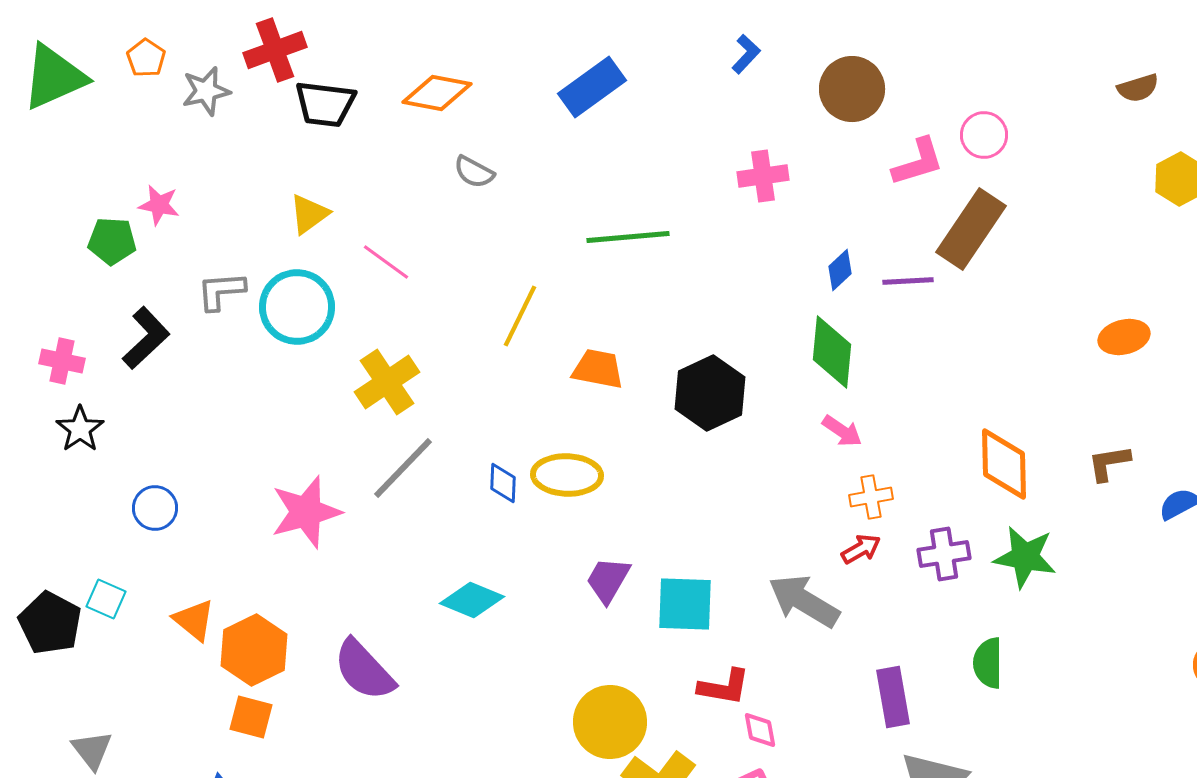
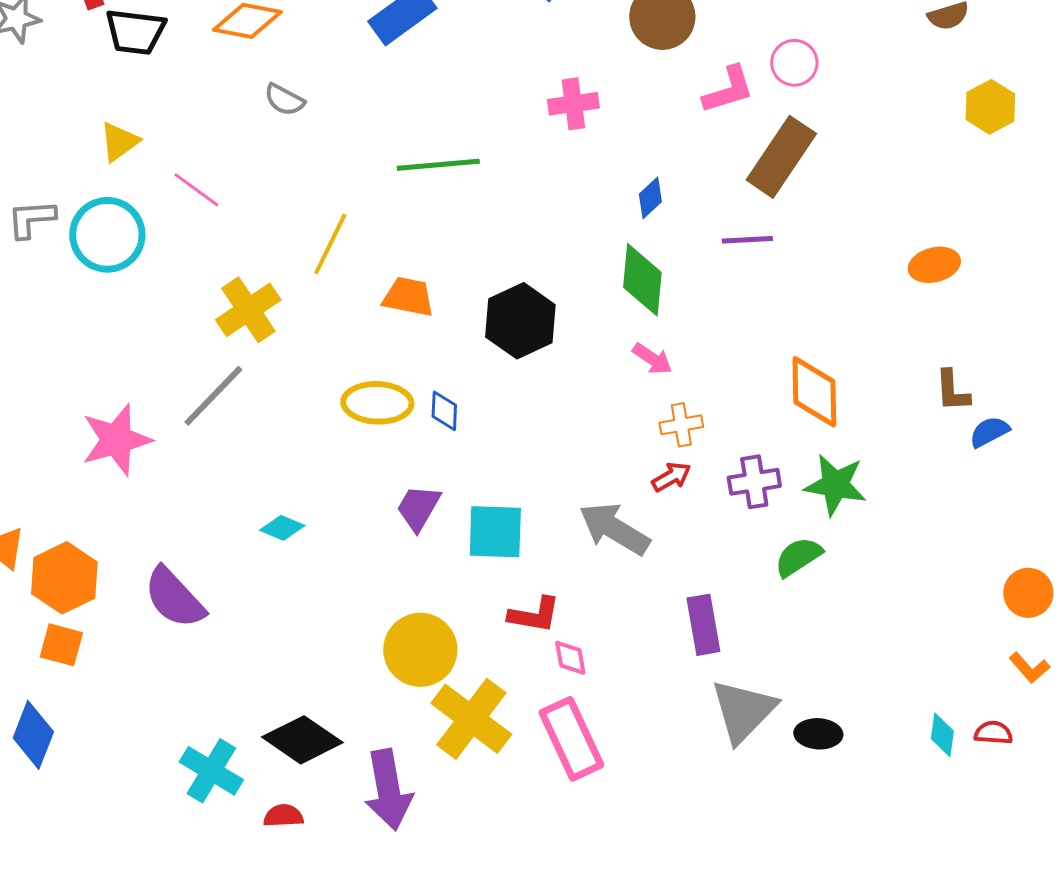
purple line: (908, 281) -> (747, 240), moved
yellow cross: (387, 382) -> (248, 310), moved
brown L-shape: (1109, 463) -> (952, 391), moved, turned -84
blue diamond: (503, 483) -> (444, 411), moved
cyan diamond: (472, 600) -> (282, 528), size x0.7
green semicircle: (988, 663) -> (798, 557), moved, turned 57

